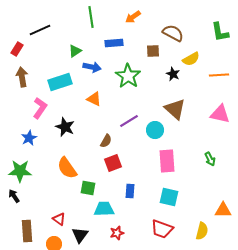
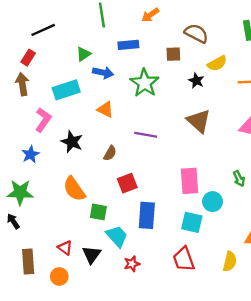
red rectangle: (17, 49) -> (28, 58), moved
purple line: (129, 121) -> (146, 135), turned 42
cyan circle: (155, 130) -> (212, 202), moved
brown semicircle: (106, 141) -> (110, 153), moved
blue rectangle: (130, 191) -> (147, 215), size x1.6
cyan trapezoid: (104, 209) -> (117, 236), turned 50
red trapezoid: (162, 229) -> (184, 259), turned 50
black triangle: (80, 235) -> (92, 255), moved

